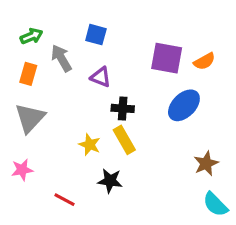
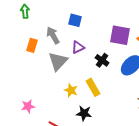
green arrow: (31, 36) -> (25, 11), moved, turned -72
purple triangle: (101, 77) -> (78, 47), turned -48
black cross: (123, 108) -> (102, 60), moved, turned 32
gray triangle: (30, 118) -> (58, 61), moved

